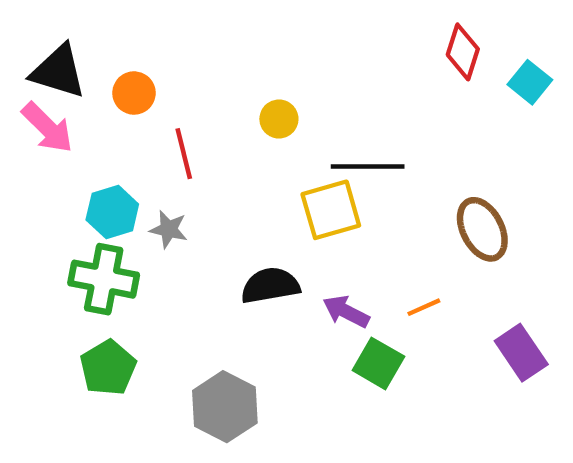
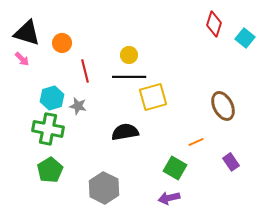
pink arrow: (47, 128) -> (22, 59), size x0.6
black line: (368, 167) -> (129, 77), moved
purple arrow: (346, 312) -> (169, 198), moved, turned -40
purple rectangle: (521, 353) -> (231, 162), moved, size x0.7

